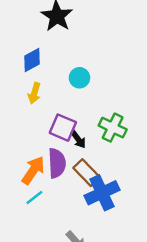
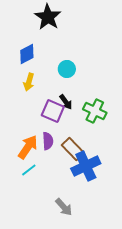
black arrow: (78, 139) -> (66, 102), moved
purple semicircle: (57, 163) -> (48, 141), size x0.7

